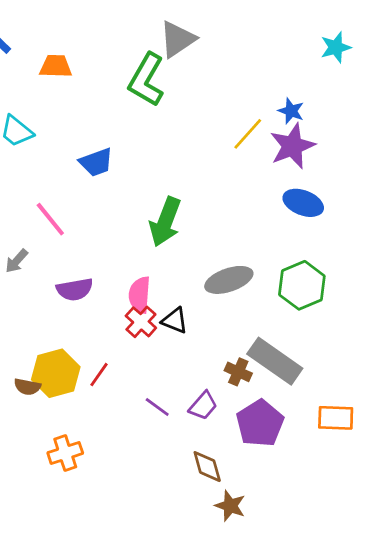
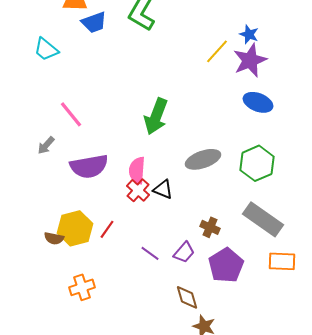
blue trapezoid: (96, 162) -> (94, 22), moved
purple semicircle: (75, 289) -> (89, 166), size x1.4
gray rectangle: (275, 361) -> (263, 219), moved

